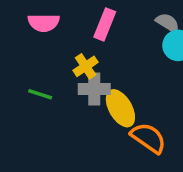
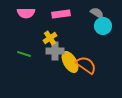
pink rectangle: (105, 24) -> (61, 14), turned 60
orange semicircle: (148, 138) -> (86, 65), moved

